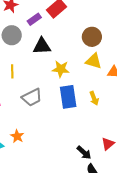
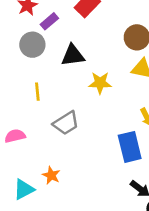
purple rectangle: (34, 19) -> (49, 21), moved
blue rectangle: (68, 97) -> (130, 147), moved

